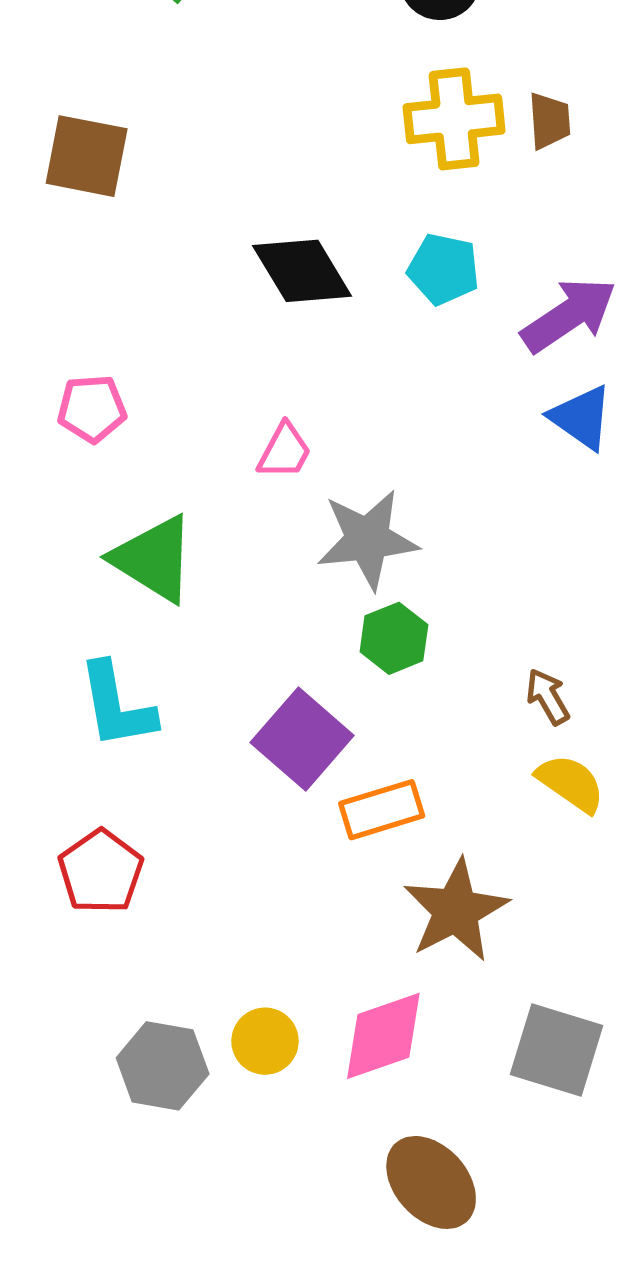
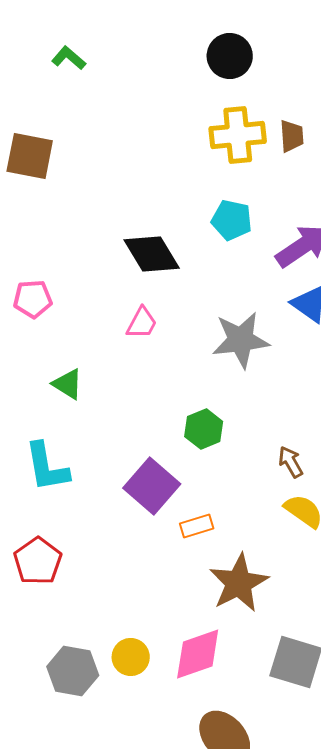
black diamond: (302, 271) -> (152, 254), moved
gray star: (367, 539) -> (241, 340), moved
green triangle: (154, 559) -> (68, 384), size x0.6
orange rectangle: (382, 810) -> (197, 526), size x0.7

